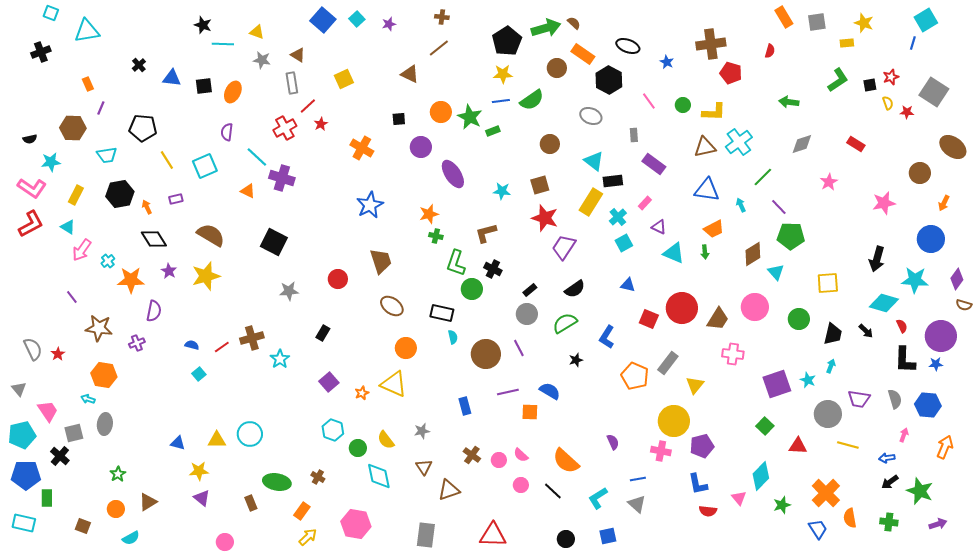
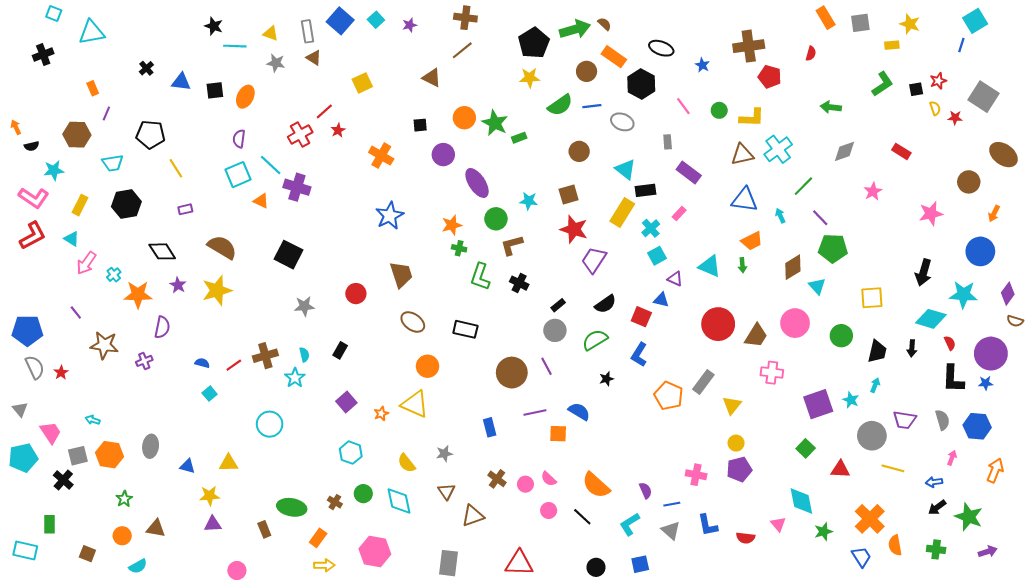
brown cross: (442, 17) -> (465, 18), size x1.5
gray rectangle: (292, 83) -> (307, 31), moved
blue line: (501, 101) -> (592, 106), moved
cyan square: (205, 166) -> (238, 175), moved
orange arrow: (147, 207) -> (16, 127), moved
purple triangle: (659, 227) -> (675, 279), moved
green circle: (472, 289) -> (496, 219), moved
red square: (649, 319) -> (641, 317), moved
black arrow: (866, 331) -> (912, 348), turned 49
cyan semicircle: (453, 337) -> (304, 355), moved
orange hexagon: (104, 375) -> (110, 455), moved
yellow circle: (674, 421) -> (736, 443), moved, size x0.5
gray ellipse: (105, 424) -> (151, 446), moved
cyan circle: (250, 434) -> (270, 424), moved
purple semicircle: (613, 442) -> (645, 490), moved
green circle: (358, 448) -> (363, 494), moved
blue pentagon: (26, 475) -> (27, 330), moved
cyan diamond: (761, 476) -> (801, 501), turned -56
blue L-shape: (698, 484) -> (708, 525), moved
purple triangle: (202, 498) -> (213, 524), turned -42
brown triangle: (148, 502) -> (156, 528), turned 42
yellow arrow: (308, 537) -> (324, 565), turned 42

